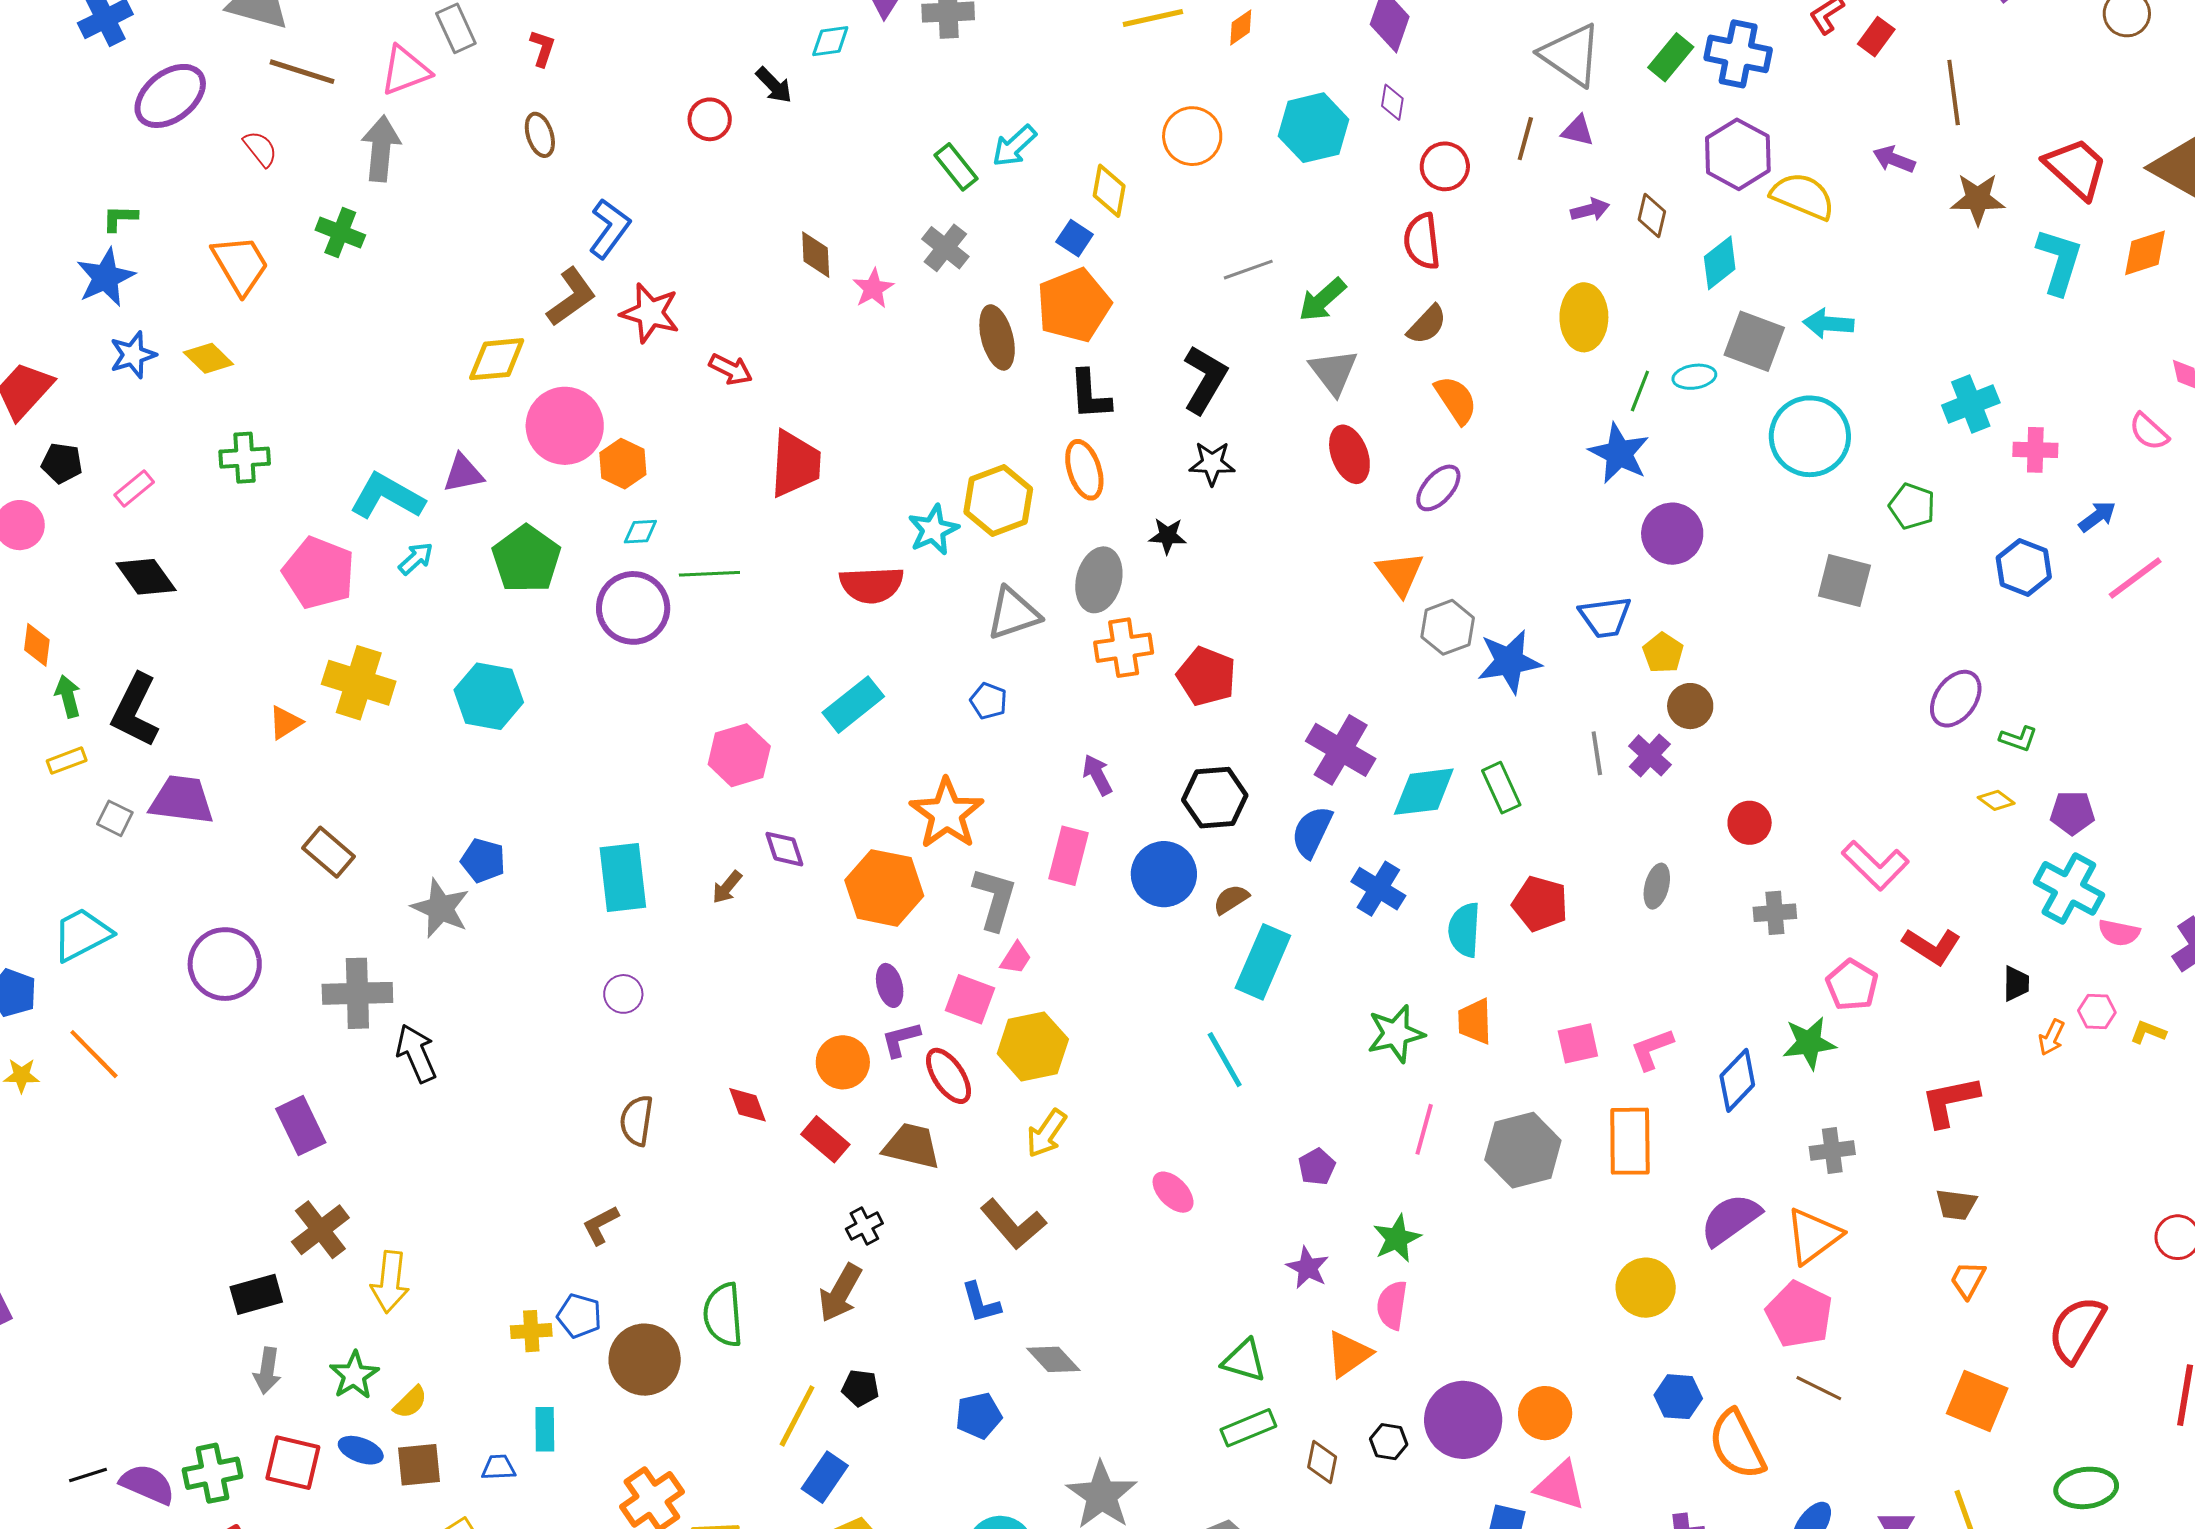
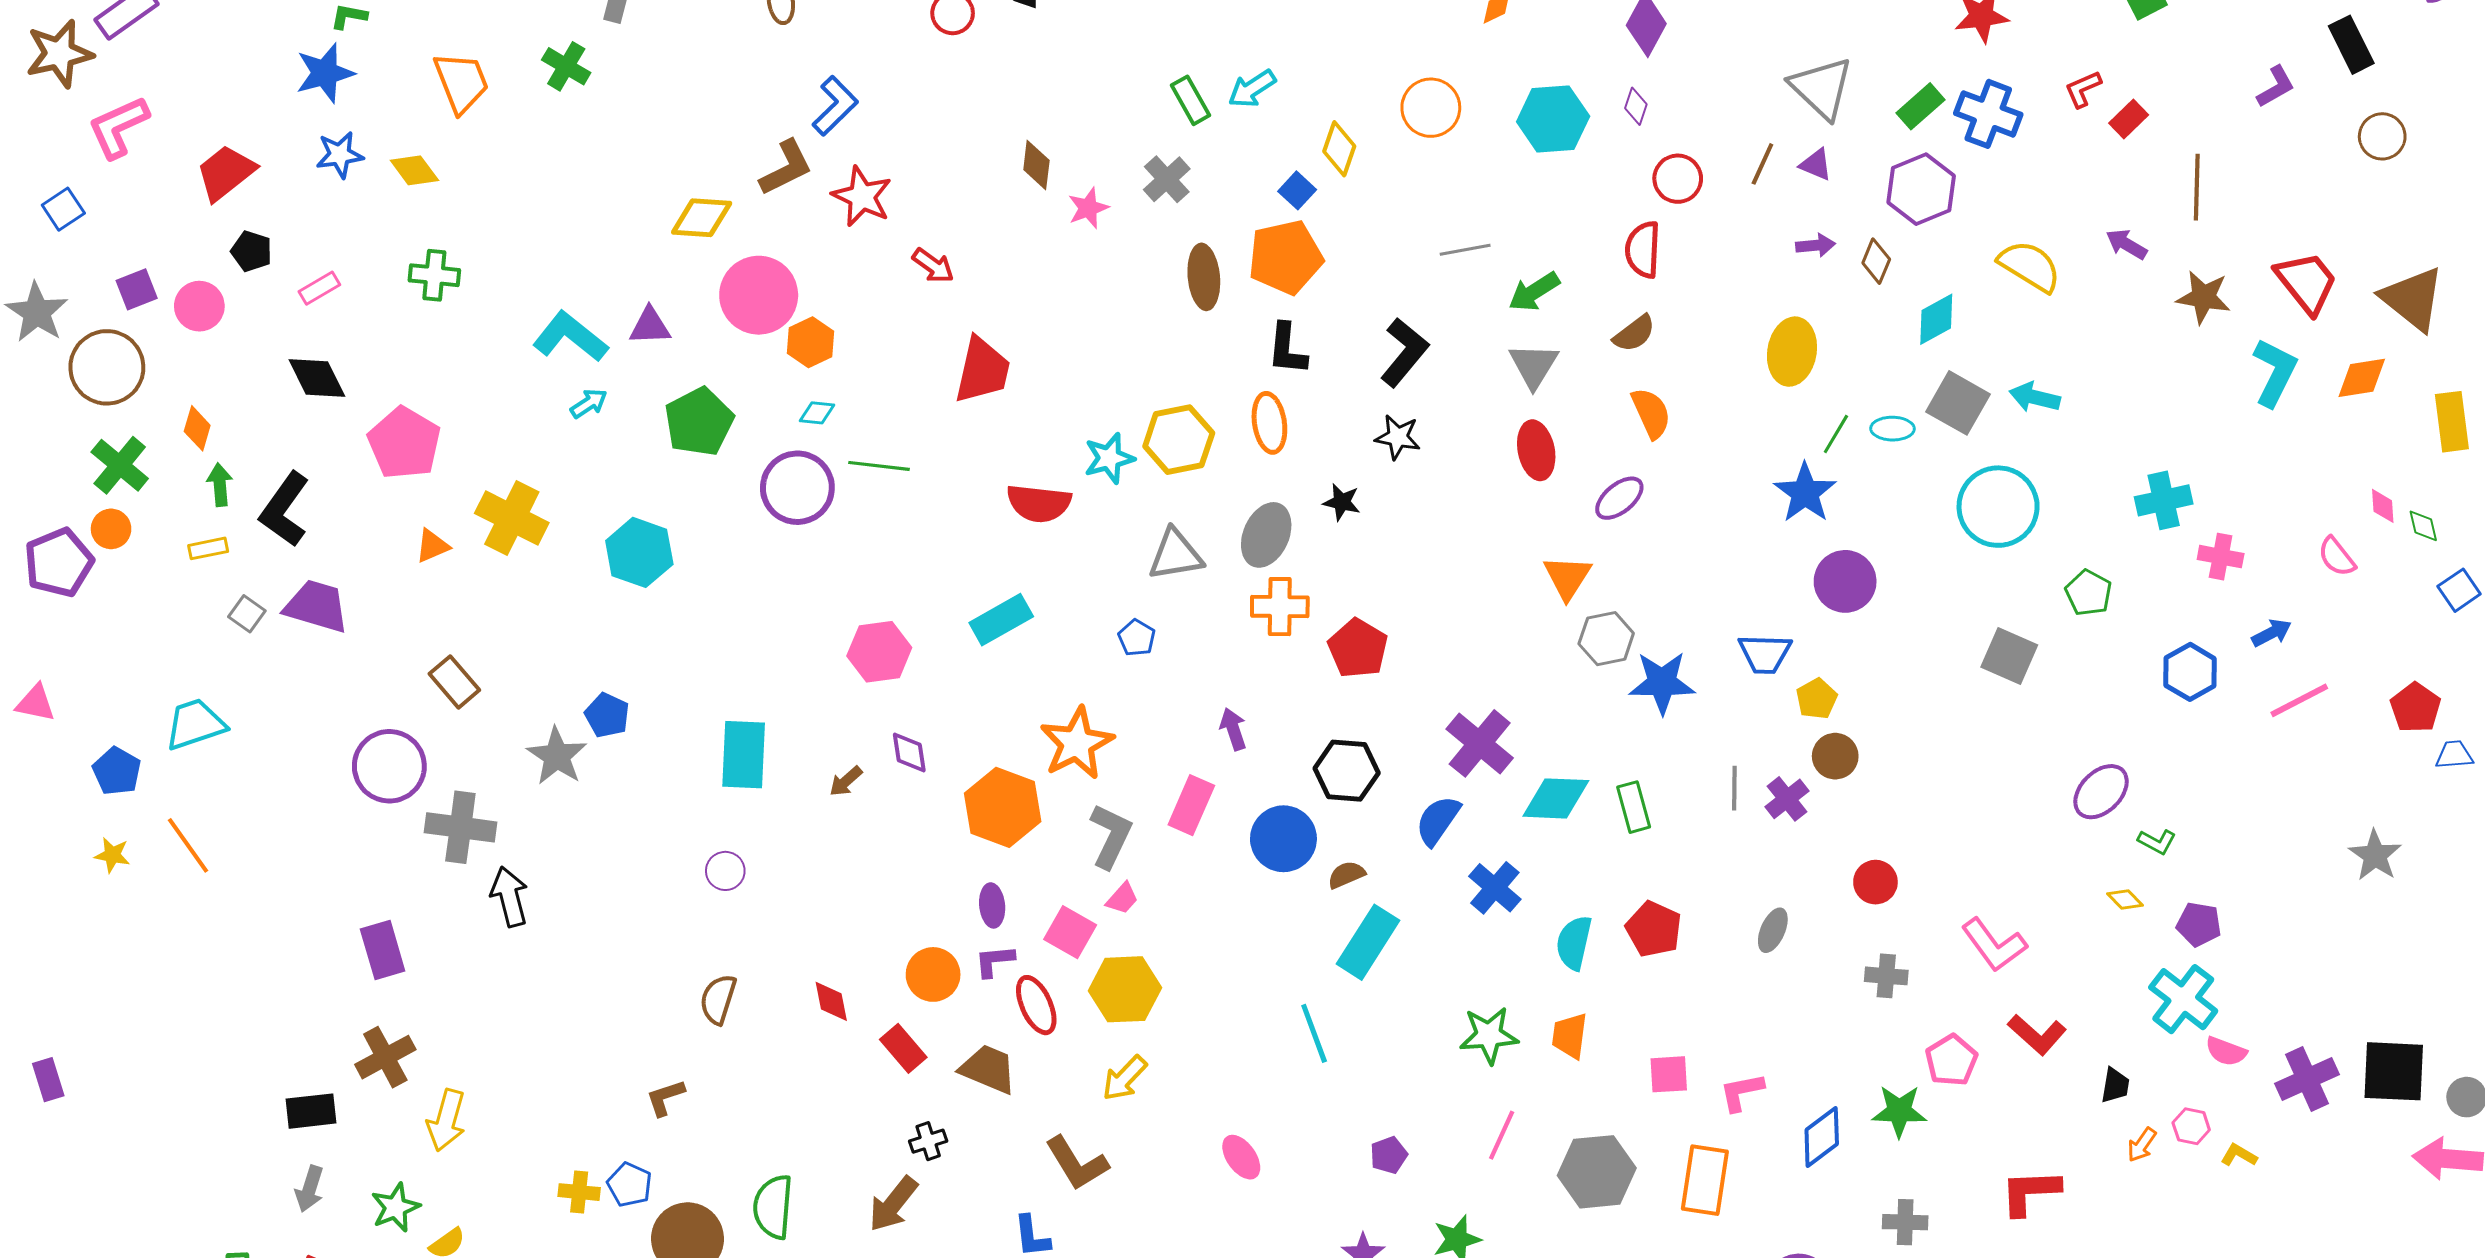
purple hexagon: (1738, 154) -> (1921, 189), moved
pink pentagon: (319, 573) -> (404, 443), moved
purple circle: (225, 964) -> (389, 766), moved

